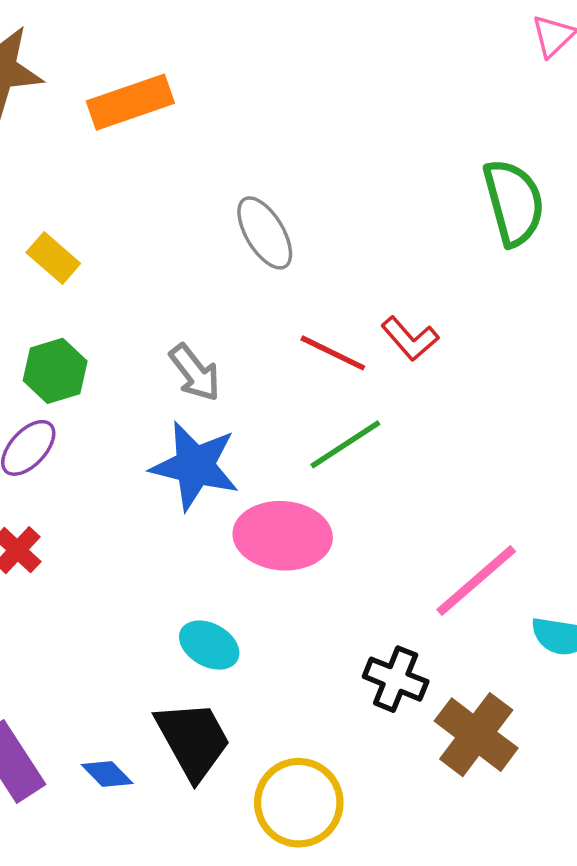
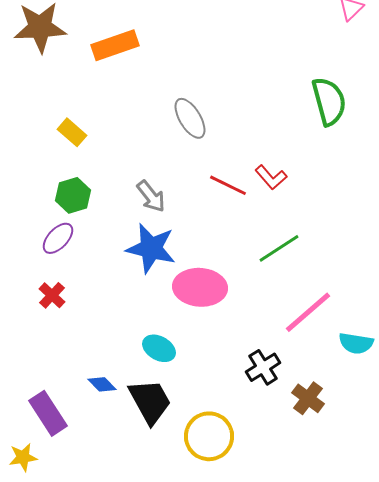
green line: (345, 444) -> (279, 248), moved
black cross: (396, 679) -> (263, 367), turned 36
brown cross: (476, 735) -> (308, 398), size x0.7
blue diamond: (107, 774) -> (102, 384), moved

